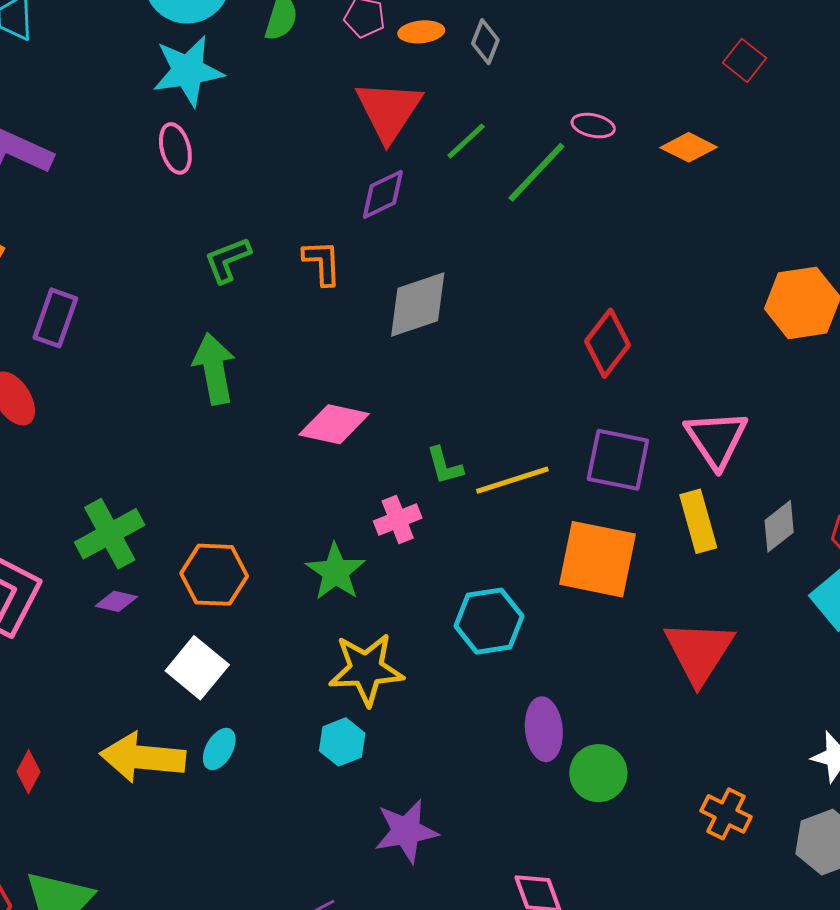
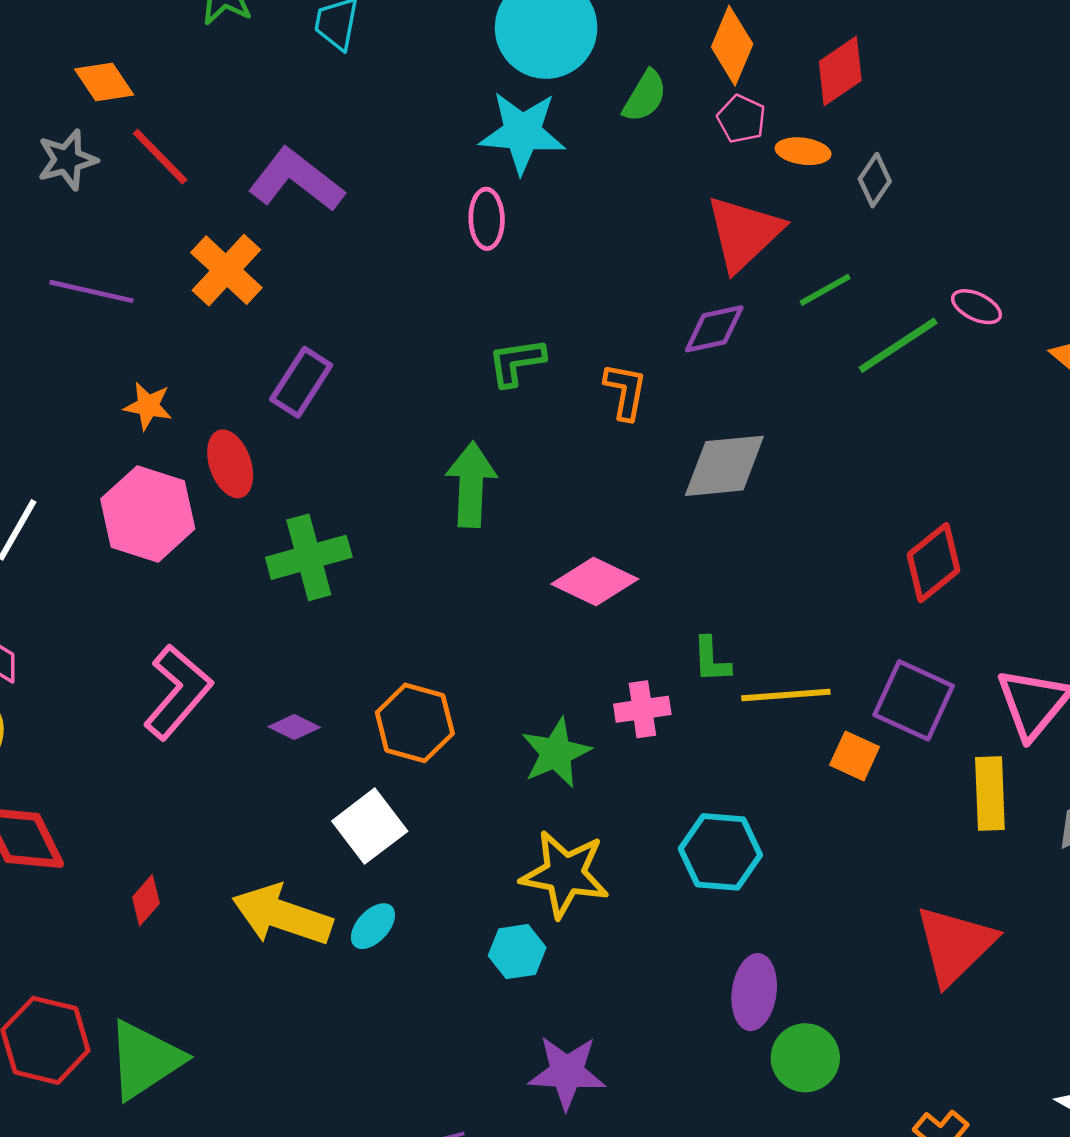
green cross: (110, 534) -> (309, 557), moved
orange square: (597, 559) -> (855, 756), moved, size x0.5

